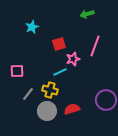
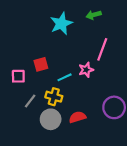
cyan star: (32, 27) -> (61, 24), moved, size x1.5
red square: (59, 44) -> (41, 64), moved
pink star: (73, 59) -> (86, 70), moved

